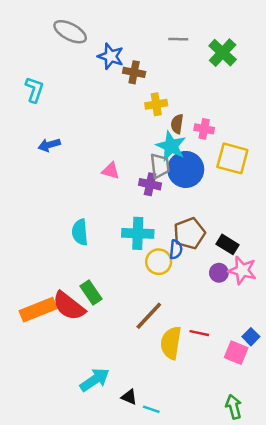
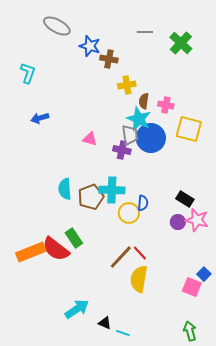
brown pentagon: (189, 233) -> (91, 197), moved
red line: (199, 333) -> (140, 253), moved, turned 35

